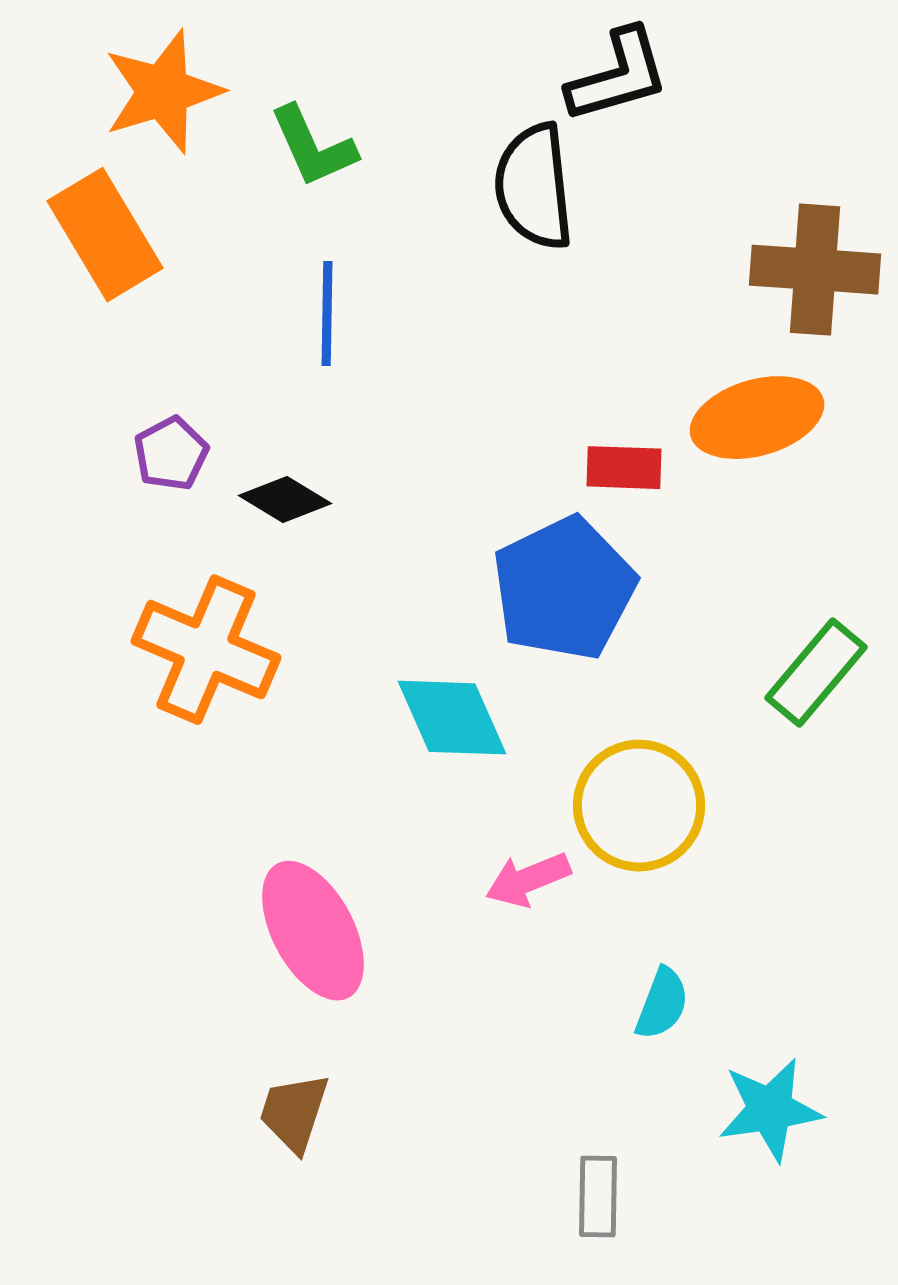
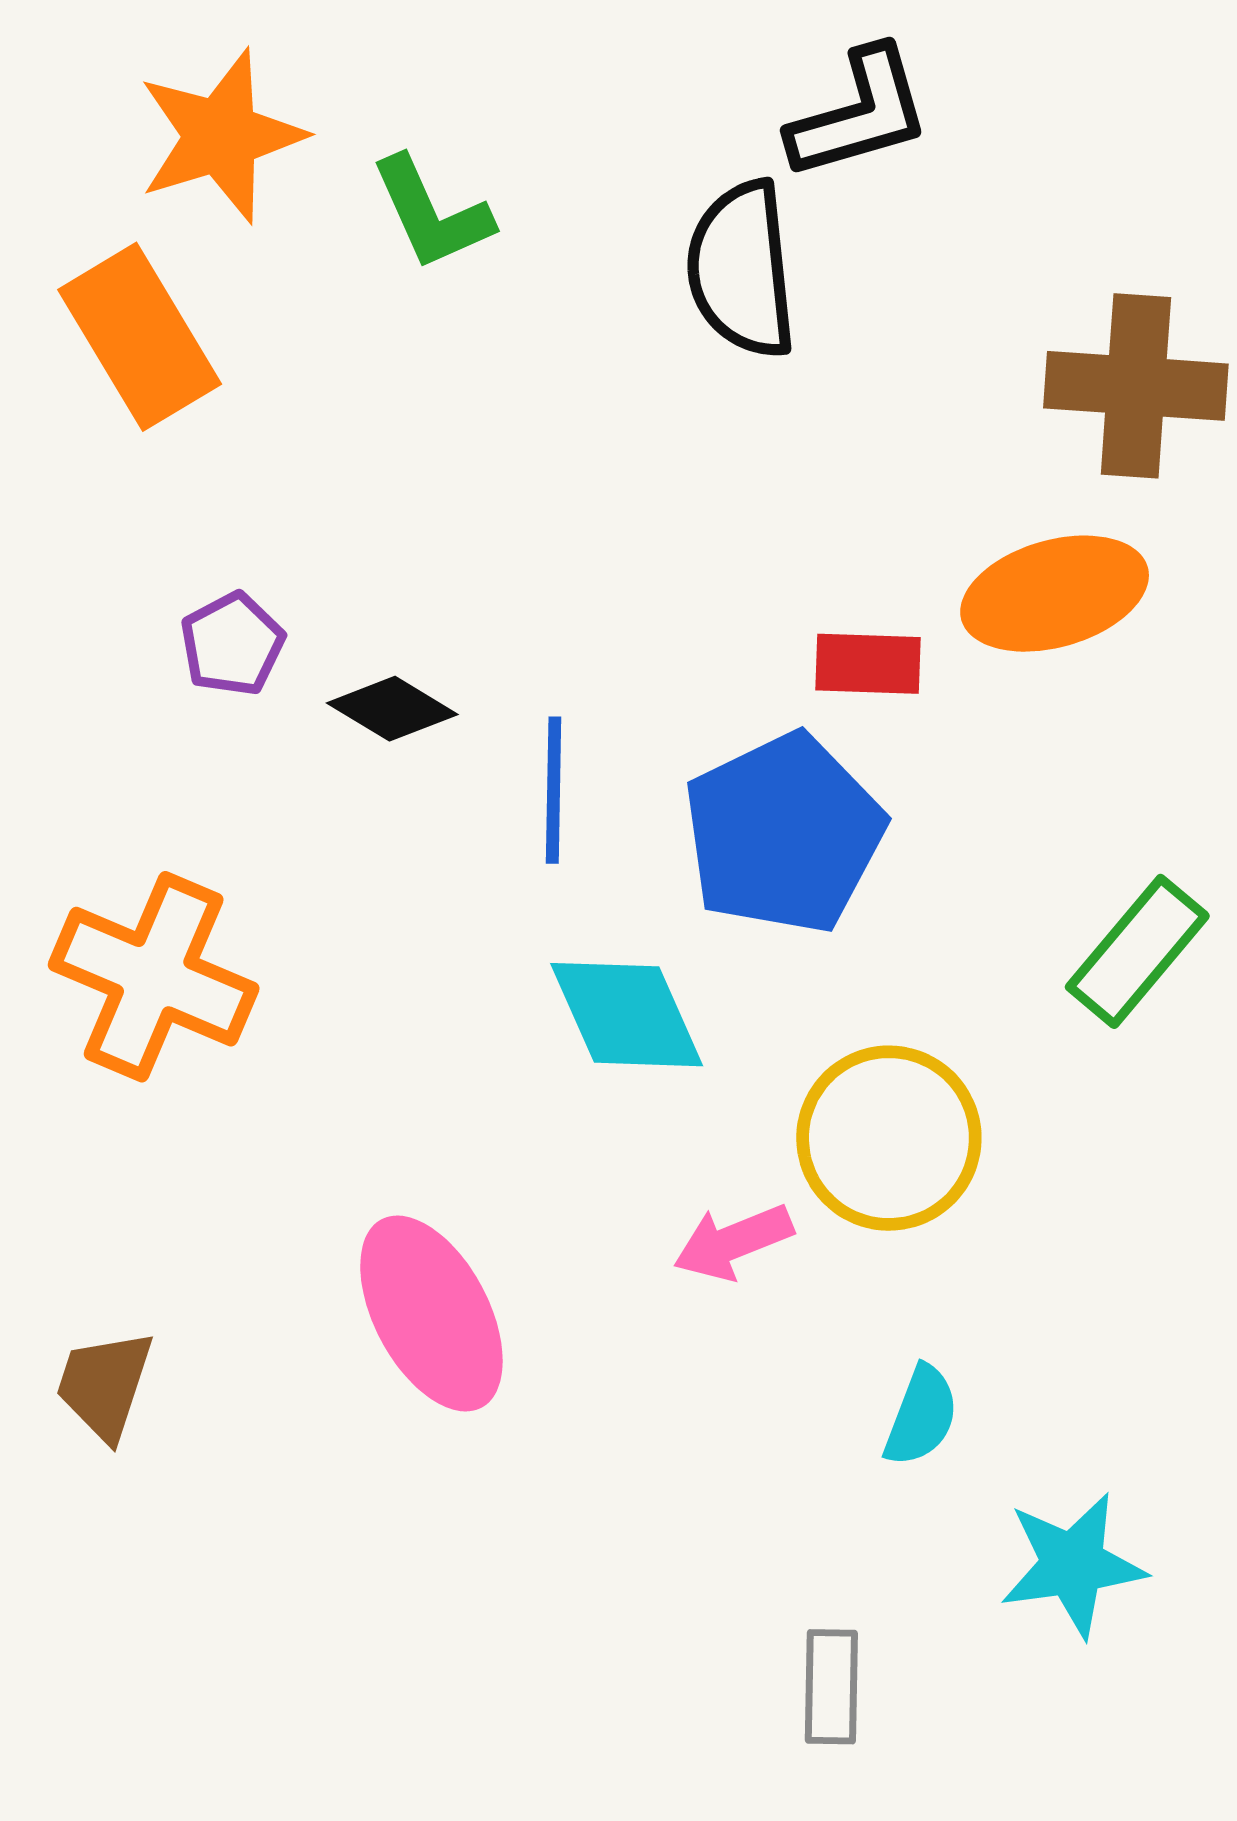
blue line: (327, 314) -> (554, 790), moved
orange cross: (206, 650) -> (154, 977), moved
brown trapezoid: (294, 1113) -> (105, 1385), moved

